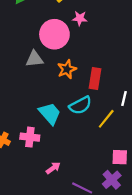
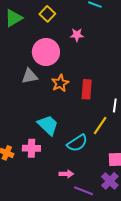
pink star: (80, 18) -> (77, 35), moved
cyan semicircle: (80, 105) -> (77, 143), moved
pink arrow: (53, 168) -> (66, 174), moved, turned 40

